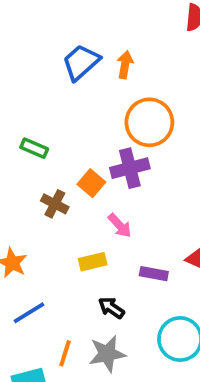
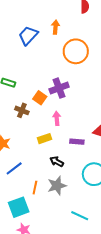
orange arrow: (125, 65) -> (55, 27), moved
orange circle: (149, 122) -> (76, 51), moved
pink arrow: (120, 225) -> (57, 118), turned -136

